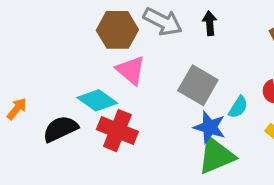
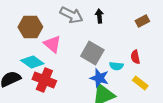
brown hexagon: (117, 30) -> (30, 27), moved
cyan semicircle: (238, 107) -> (116, 66), turned 64

